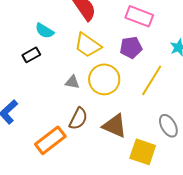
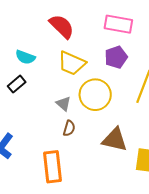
gray triangle: (72, 82) -> (63, 104), turned 42
brown semicircle: (78, 119) -> (69, 128), moved, size x0.7
orange rectangle: (50, 140) -> (52, 167), turned -48

